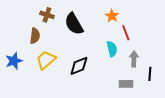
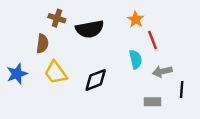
black semicircle: (74, 24) -> (90, 29), turned -70
gray arrow: (134, 59) -> (162, 71), turned -105
yellow trapezoid: (46, 60) -> (56, 73), turned -85

